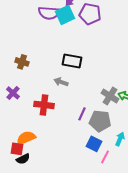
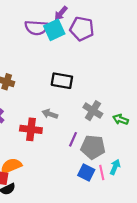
gray arrow: (61, 82) -> (50, 114), moved
gray cross: (110, 96) -> (93, 111), moved
pink line: (105, 157) -> (102, 173), moved, turned -40

